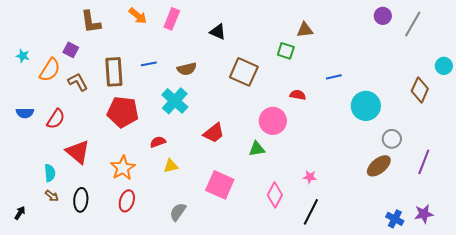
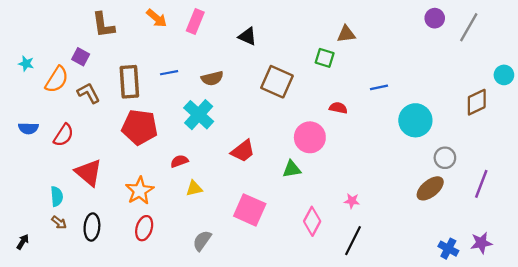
brown diamond: (420, 90) -> (477, 102), turned 40

